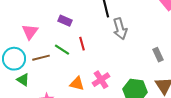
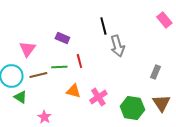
green line: (62, 50) -> (59, 67), turned -35
gray rectangle: (158, 55) -> (155, 72), turned 48
orange triangle: (77, 84) -> (73, 91), moved

